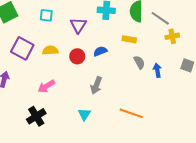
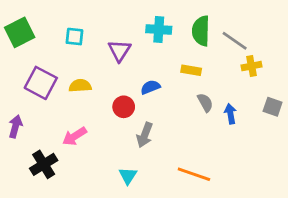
red circle: (77, 56) -> (124, 107), moved
black cross: (36, 116) -> (44, 164), moved

